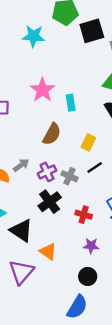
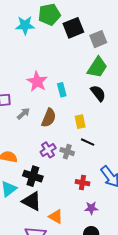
cyan star: (33, 36) -> (25, 25), moved
yellow rectangle: (88, 142) -> (80, 122), turned -32
gray arrow: (21, 165) -> (23, 114), moved
black line: (95, 167) -> (88, 142), turned 64
black cross: (50, 202) -> (33, 176), moved, turned -30

